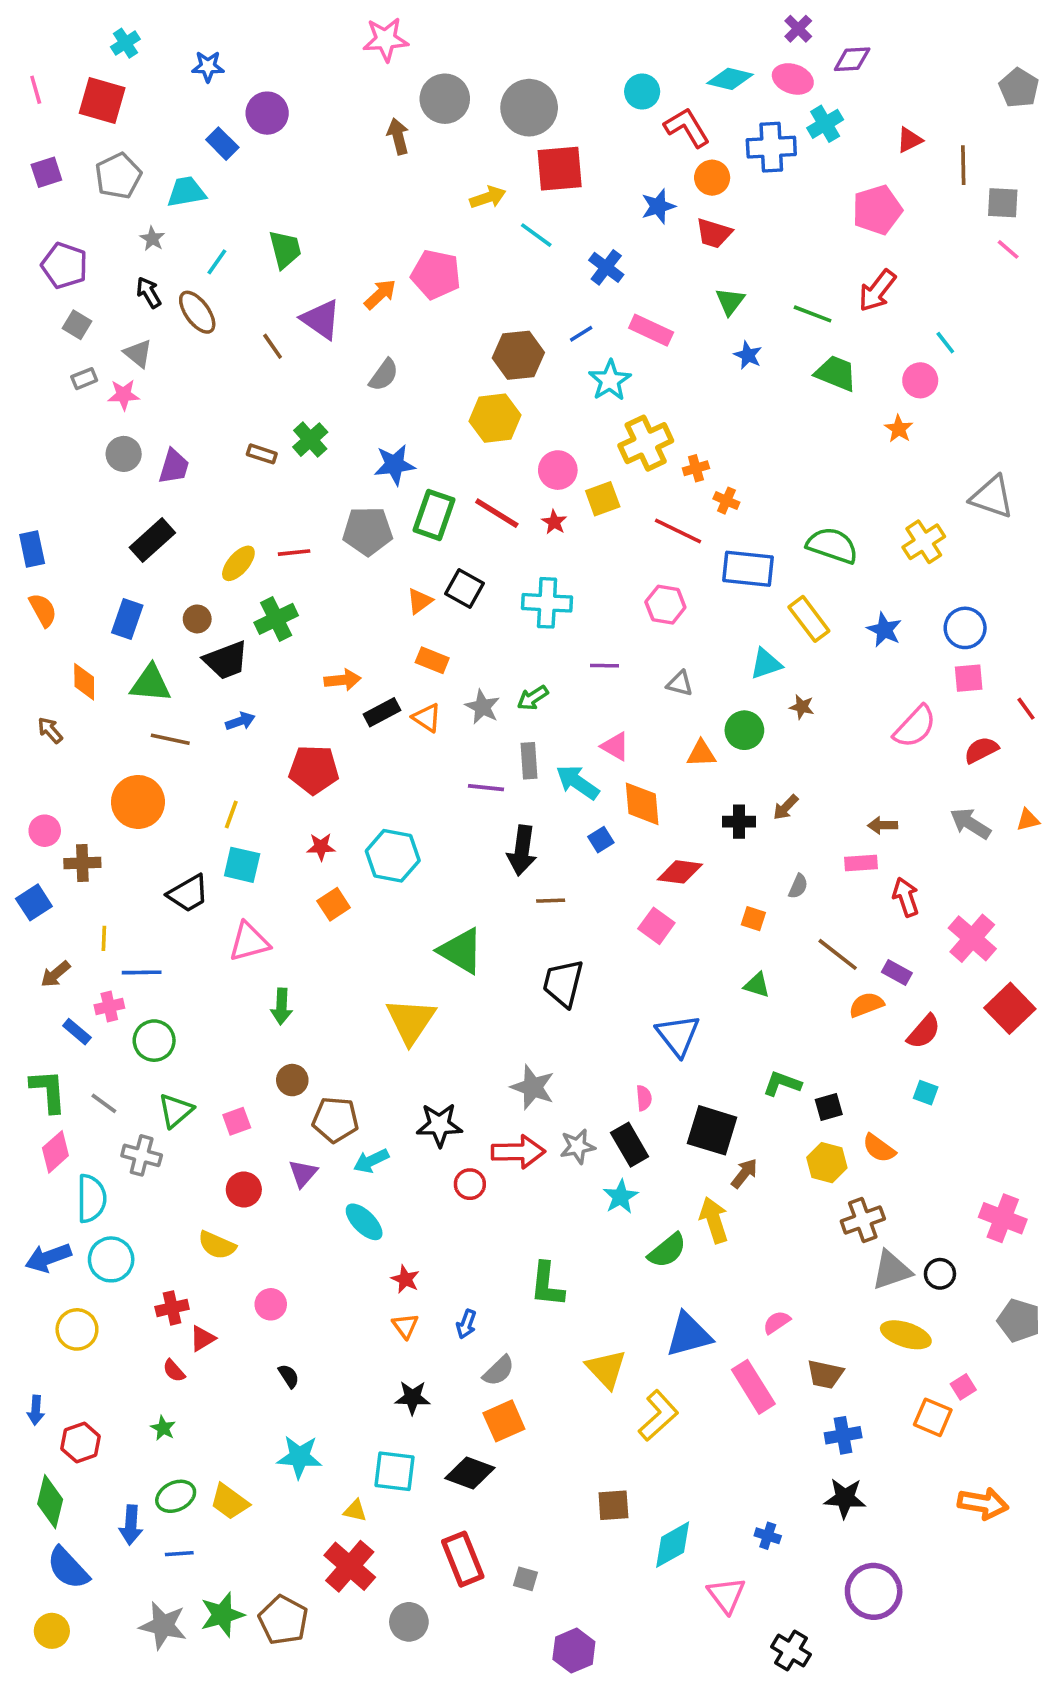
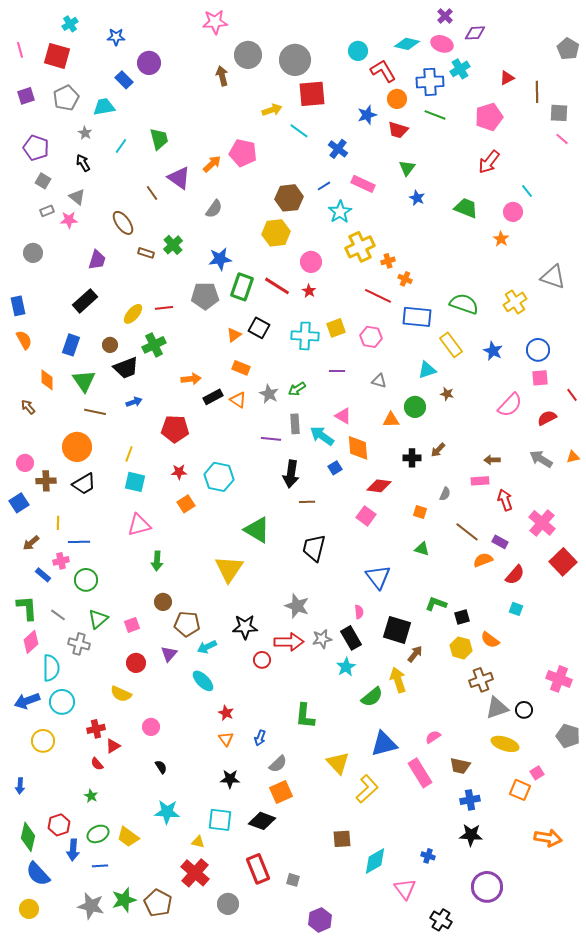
brown ellipse: (197, 312) -> (123, 223), moved
green line: (813, 314) -> (435, 115), moved
gray circle: (124, 454) -> (33, 253), moved
yellow square: (603, 499) -> (336, 328), moved
green triangle: (151, 684) -> (84, 381), turned 50
black trapezoid: (188, 893) -> (84, 484), moved
red hexagon: (81, 1442) -> (59, 825), moved

